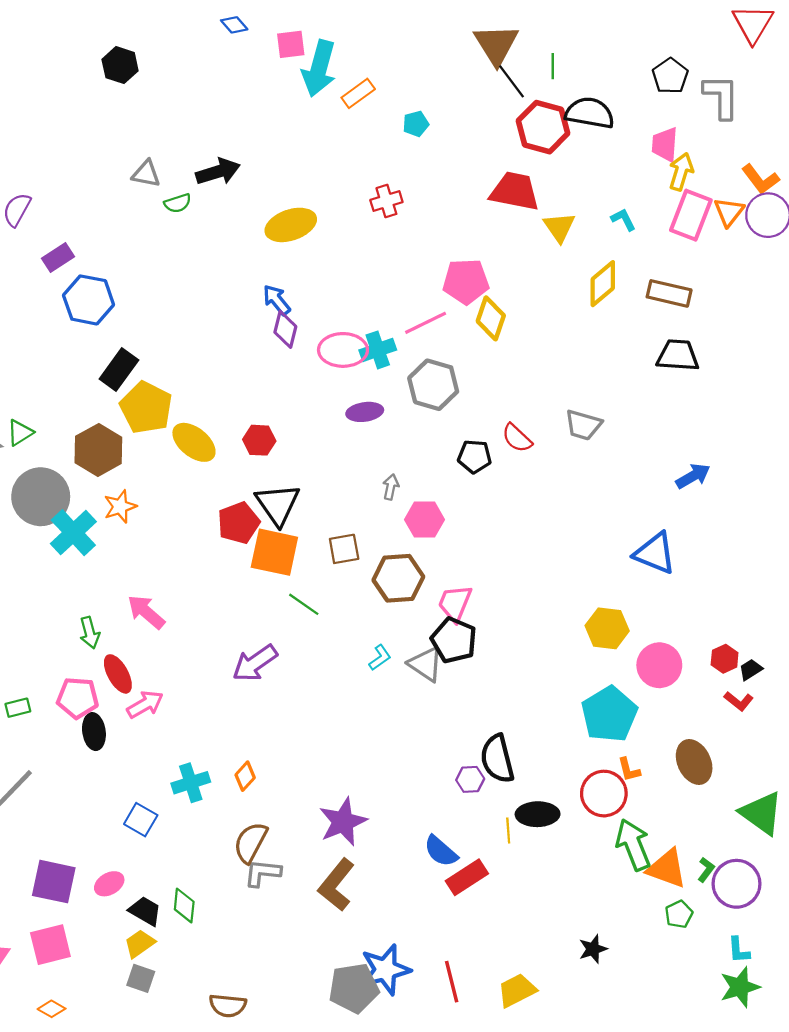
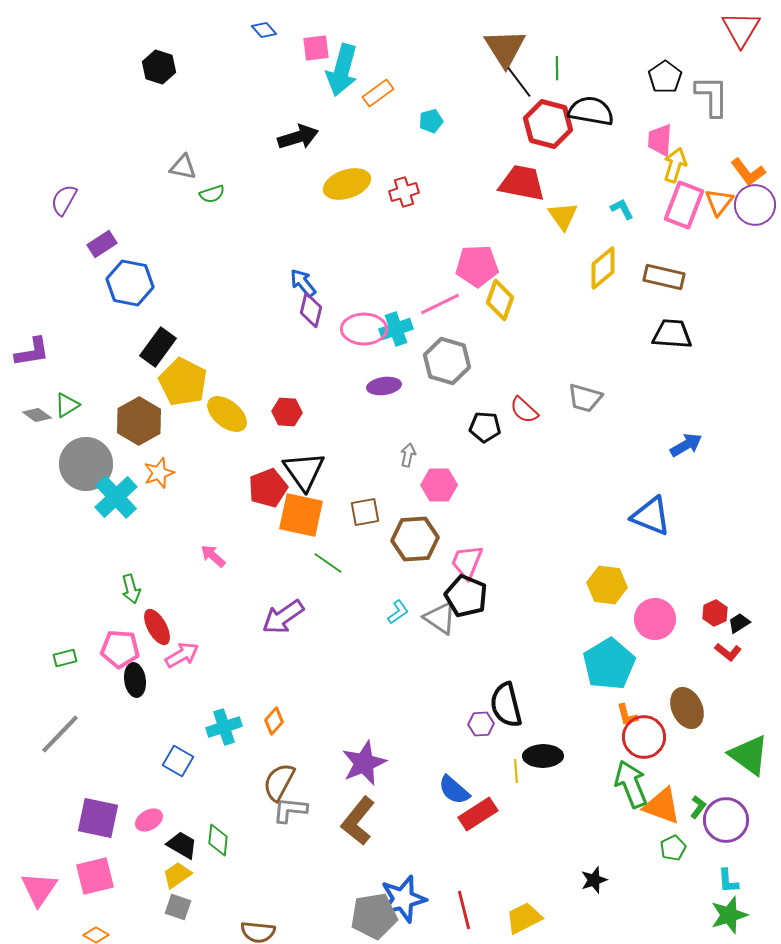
black arrow: (218, 172) -> (298, 137), moved
yellow ellipse: (291, 225) -> (347, 184), moved
pink arrow: (146, 612) -> (213, 556), moved, size x0.7
red circle: (604, 794) -> (644, 737), moved

